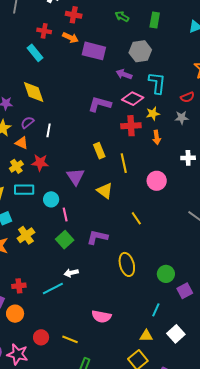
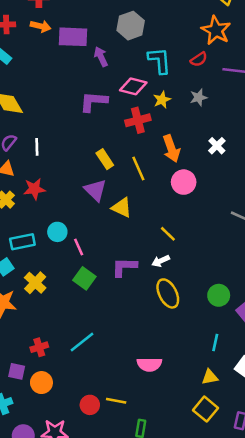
purple arrow: (124, 74) -> (101, 57), moved, turned 56
red semicircle: (187, 97) -> (199, 59), moved
orange arrow: (157, 137) -> (171, 149), moved, size x1.5
white cross: (188, 158) -> (217, 146), turned -32
purple triangle: (75, 177) -> (95, 190), moved
cyan rectangle: (24, 190) -> (22, 242), moved
white arrow: (71, 273) -> (161, 261), moved
red circle: (41, 337) -> (90, 405), moved

